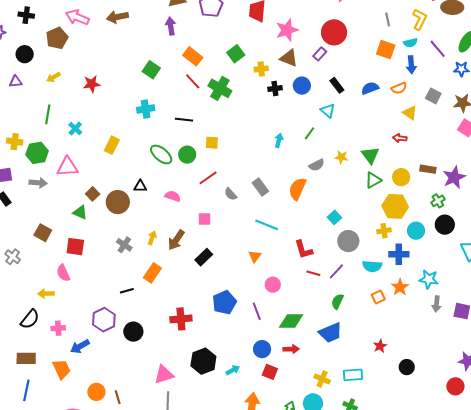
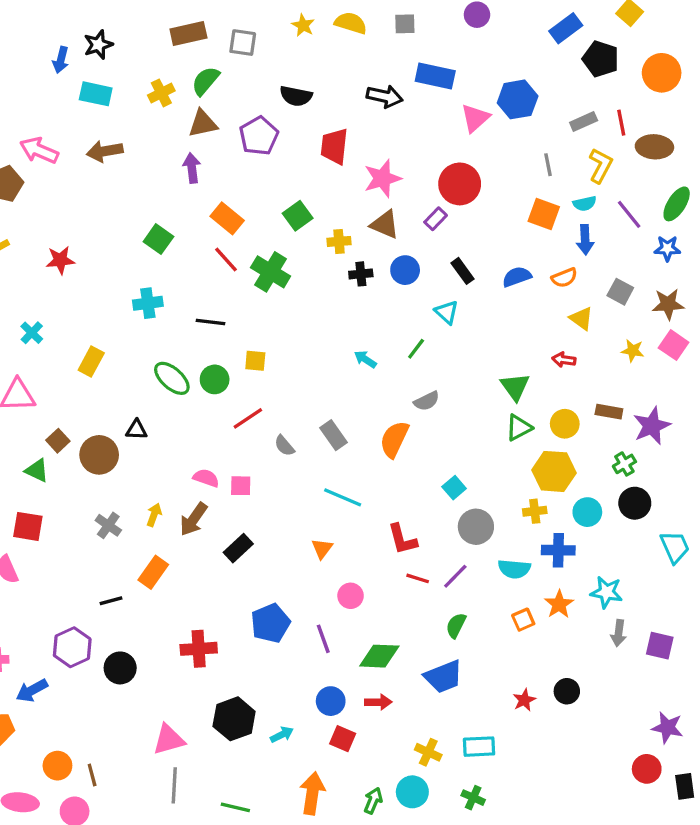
cyan arrow: (279, 140) -> (365, 359), turned -72
yellow star: (341, 157) -> (633, 351), moved
pink semicircle: (173, 196) -> (206, 478), moved
black circle: (407, 367) -> (567, 691), moved

